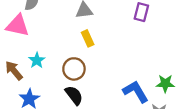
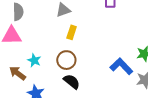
yellow rectangle: (88, 38) -> (72, 32), turned 56

